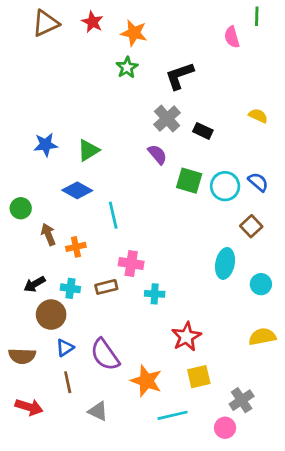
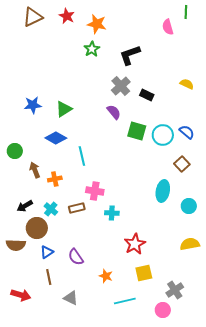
cyan cross: (70, 288) -> (51, 209), turned 32
purple semicircle: (105, 355) -> (76, 257), size x0.7
brown semicircle: (22, 356) -> (16, 245), moved
orange star: (146, 381) -> (106, 276), size x0.6

